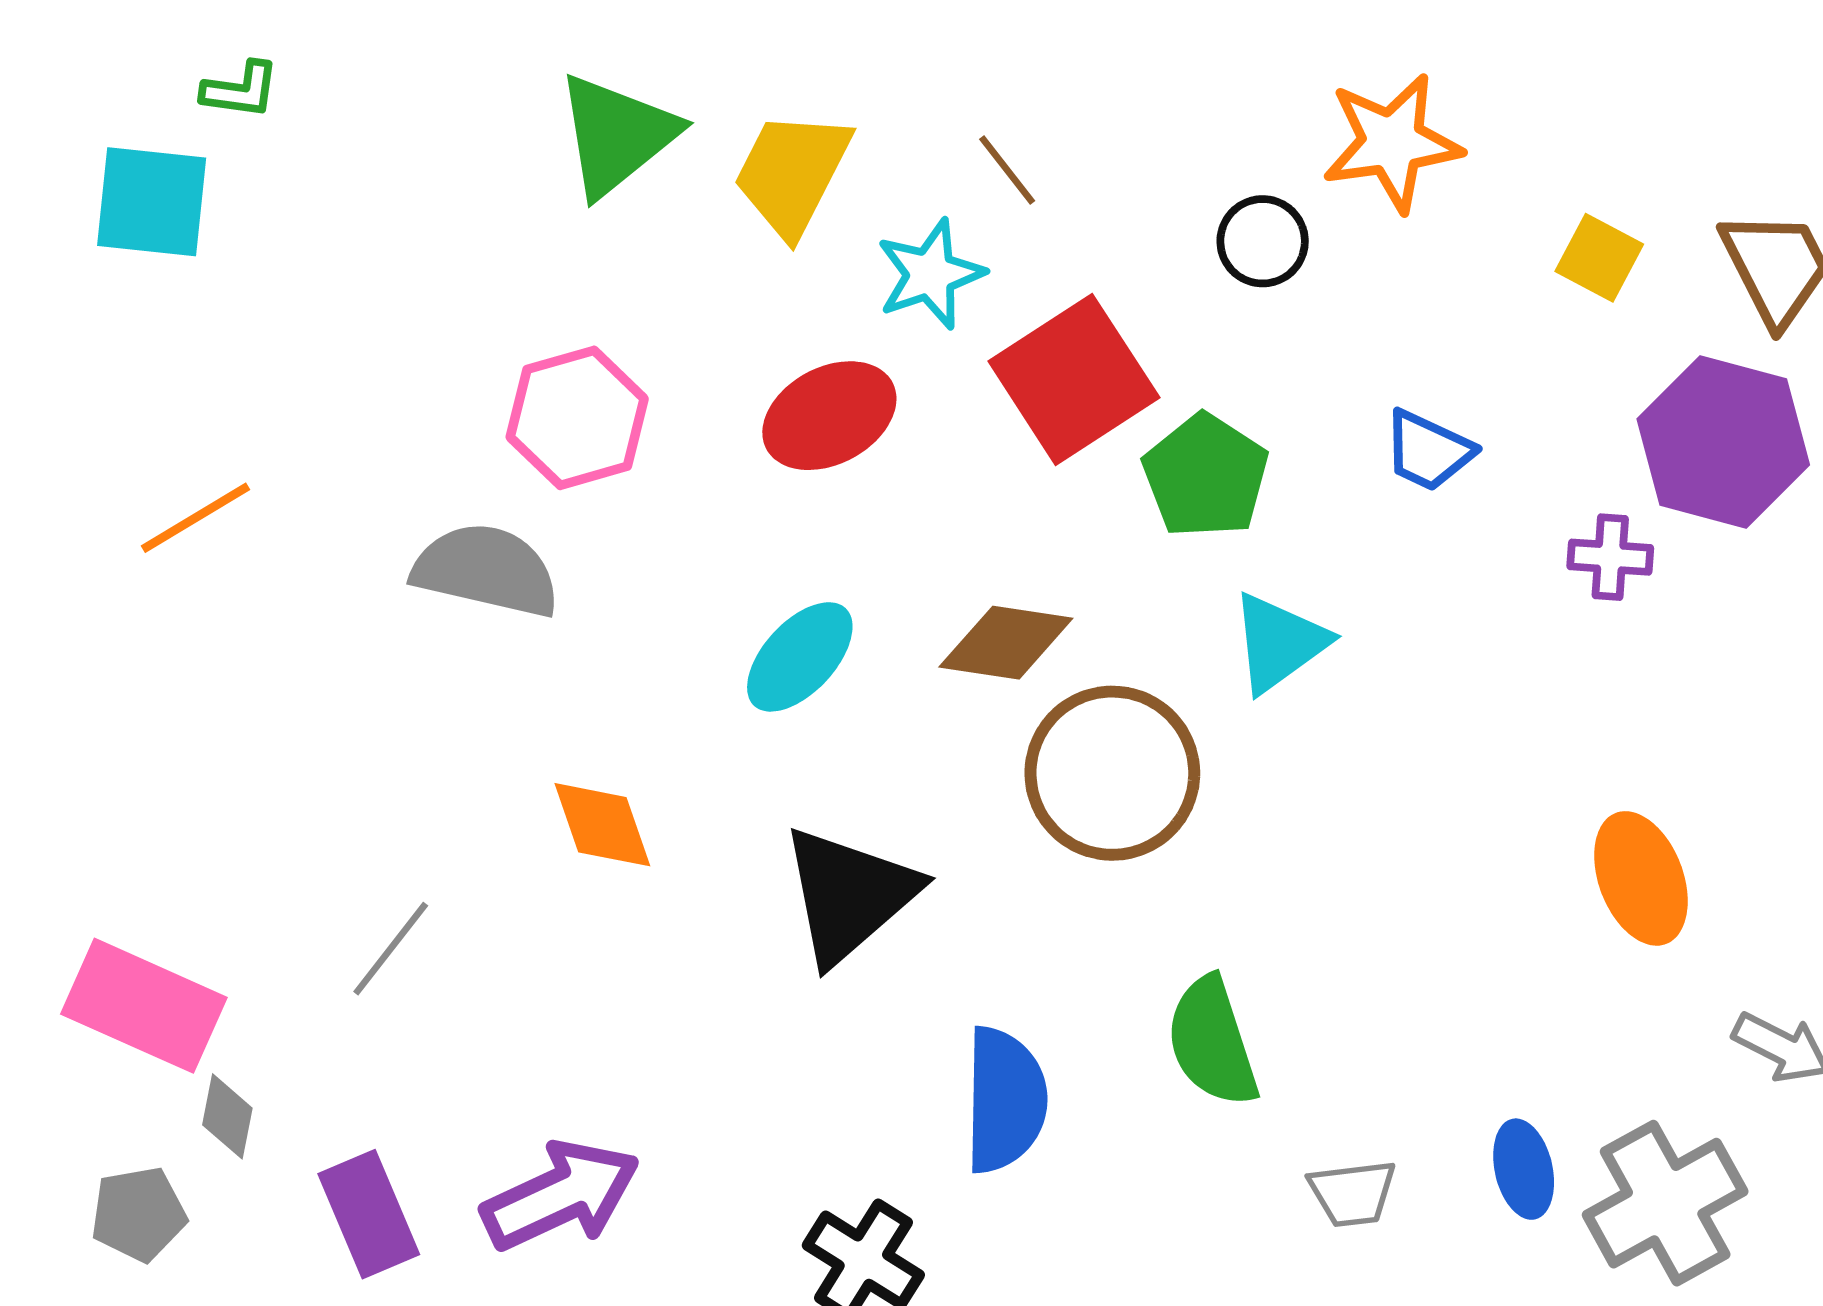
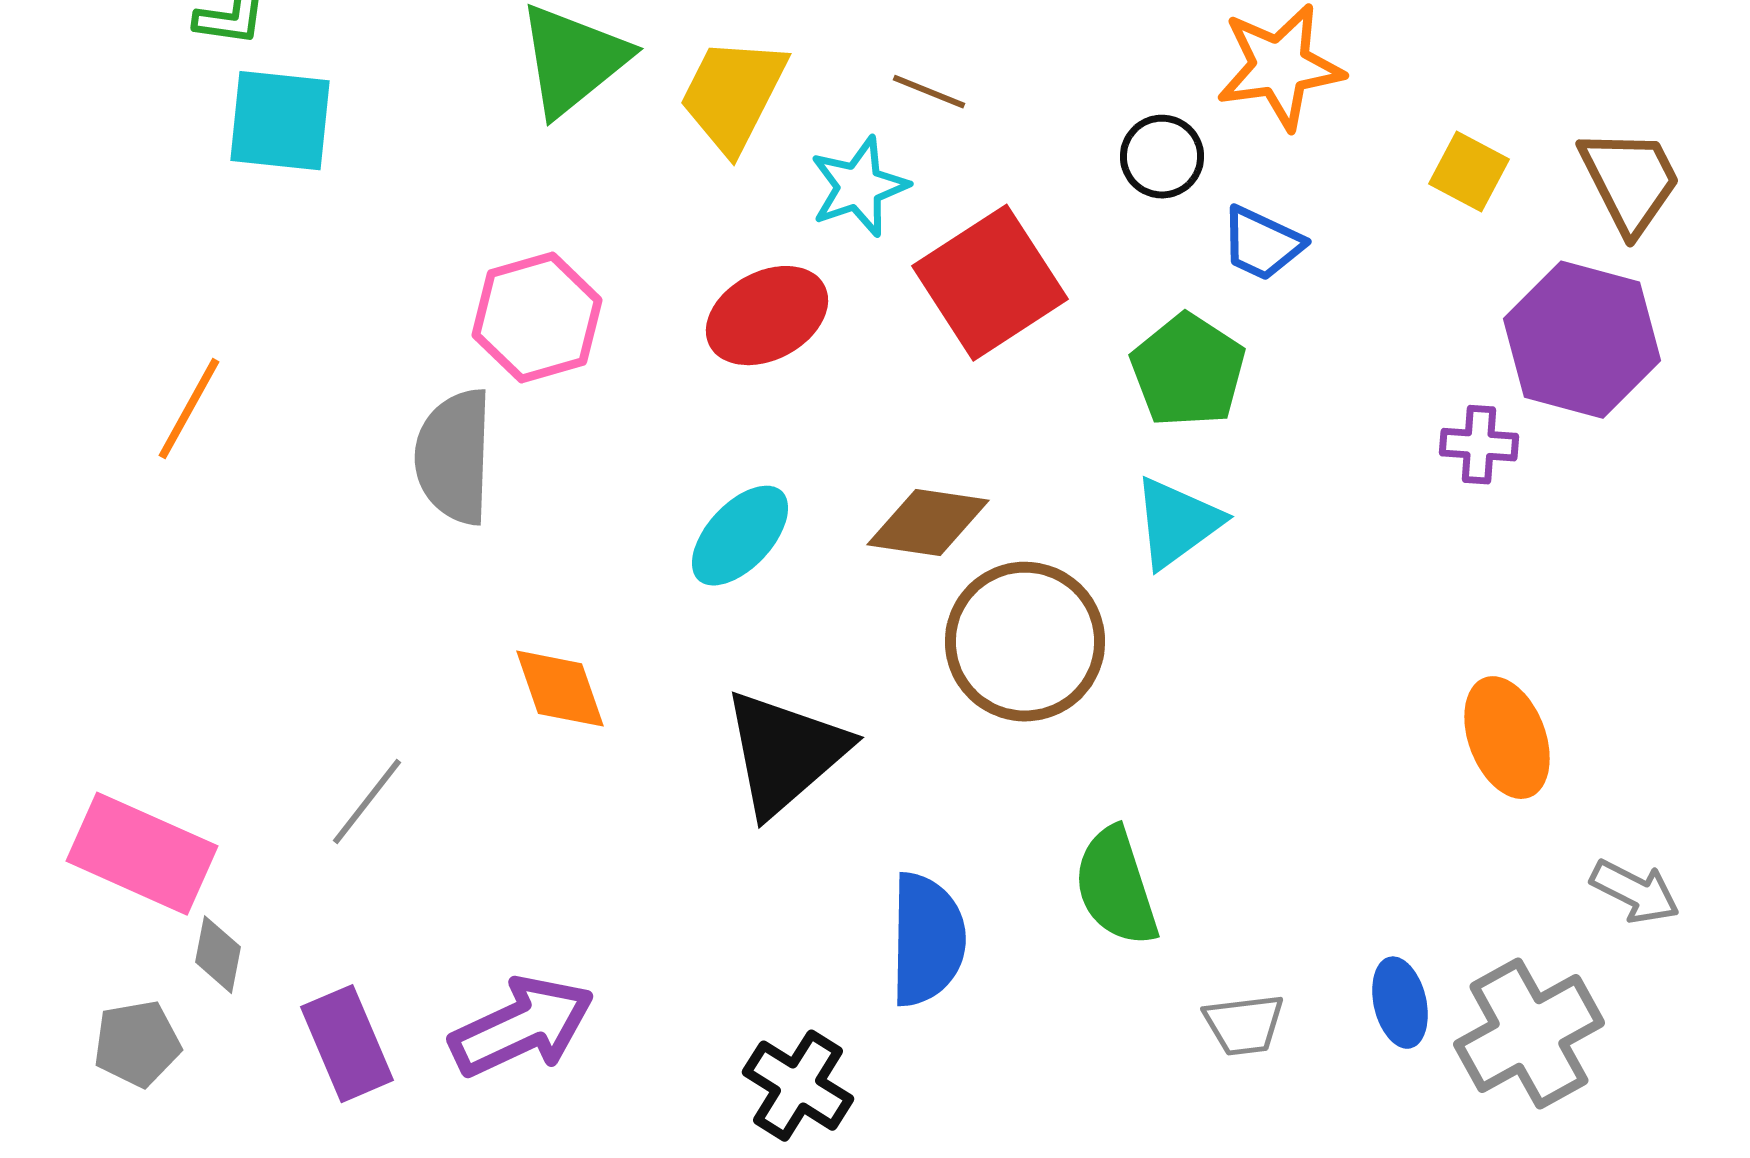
brown line: (1007, 170) -> (929, 92), turned -30
cyan square: (152, 202) -> (280, 121), moved
blue trapezoid: (1428, 451) -> (1262, 244), moved
green pentagon: (1206, 476) -> (1188, 371), moved
orange line: (196, 518) -> (189, 409), turned -30
gray semicircle: (486, 570) -> (454, 457), turned -101

